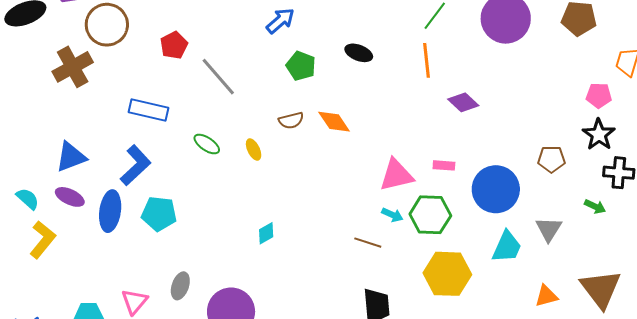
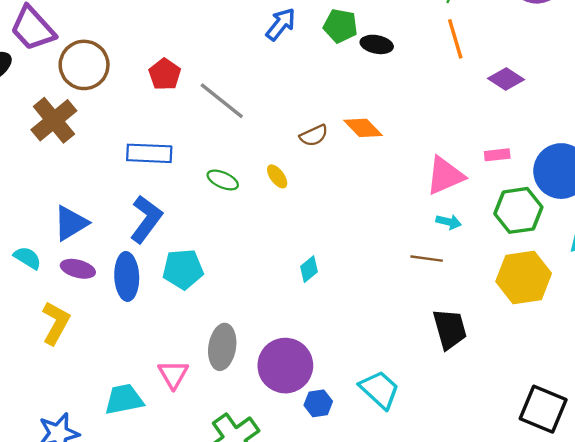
green pentagon: (301, 66) -> (340, 26), moved
cyan semicircle: (28, 199) -> (27, 258), moved
green hexagon: (430, 215) -> (518, 210), moved
gray ellipse: (180, 286) -> (222, 347), size x1.4

